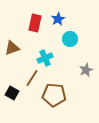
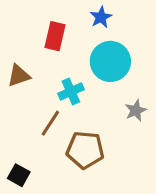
blue star: (58, 19) -> (101, 17), moved
cyan circle: (70, 39) -> (110, 61), size x1.6
black square: (12, 93) -> (19, 175), moved

